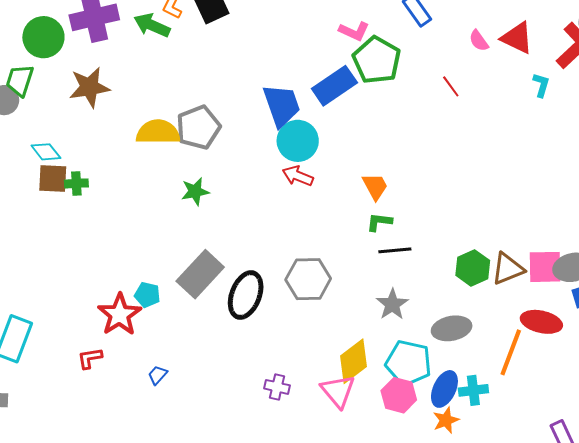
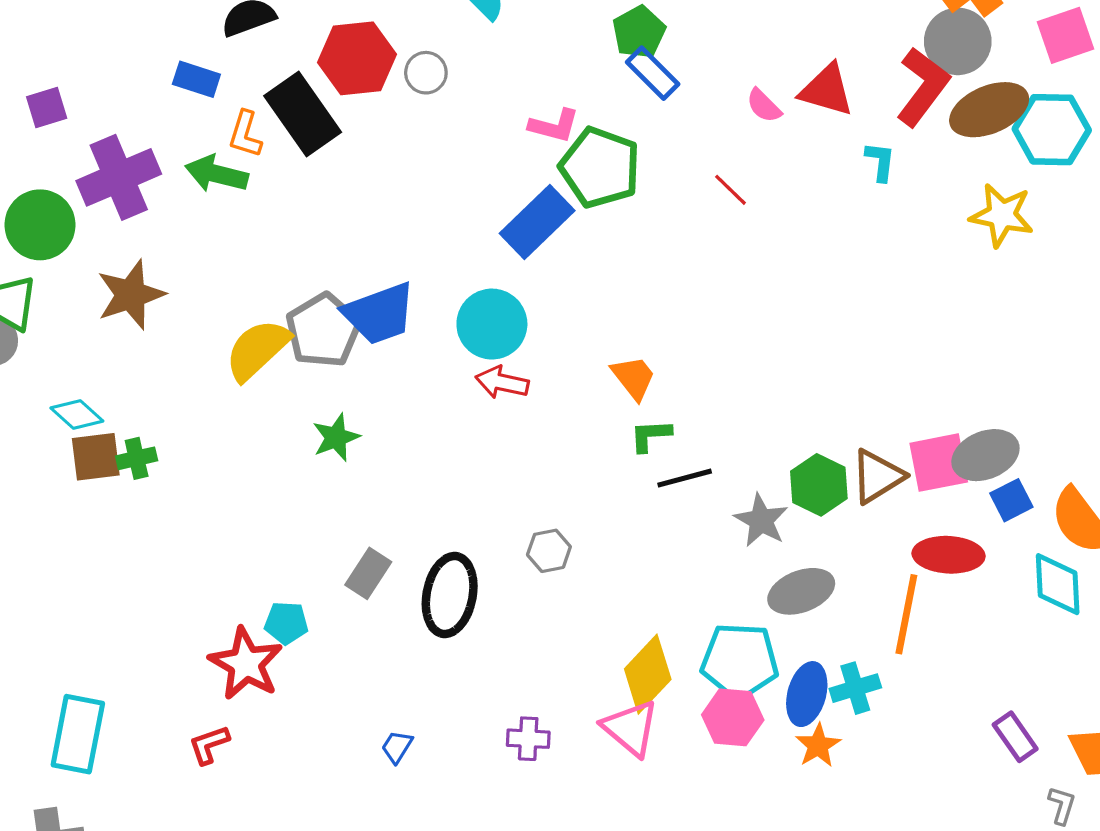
blue trapezoid: (282, 105) -> (379, 314), moved, turned 99
yellow semicircle: (158, 132) -> (257, 350), turned -33
gray rectangle: (200, 274) -> (368, 573), size x0.6
gray hexagon: (308, 279) -> (549, 551), size x0.6
gray star: (392, 304) -> (761, 520), moved
blue trapezoid: (158, 375) -> (397, 747), moved

